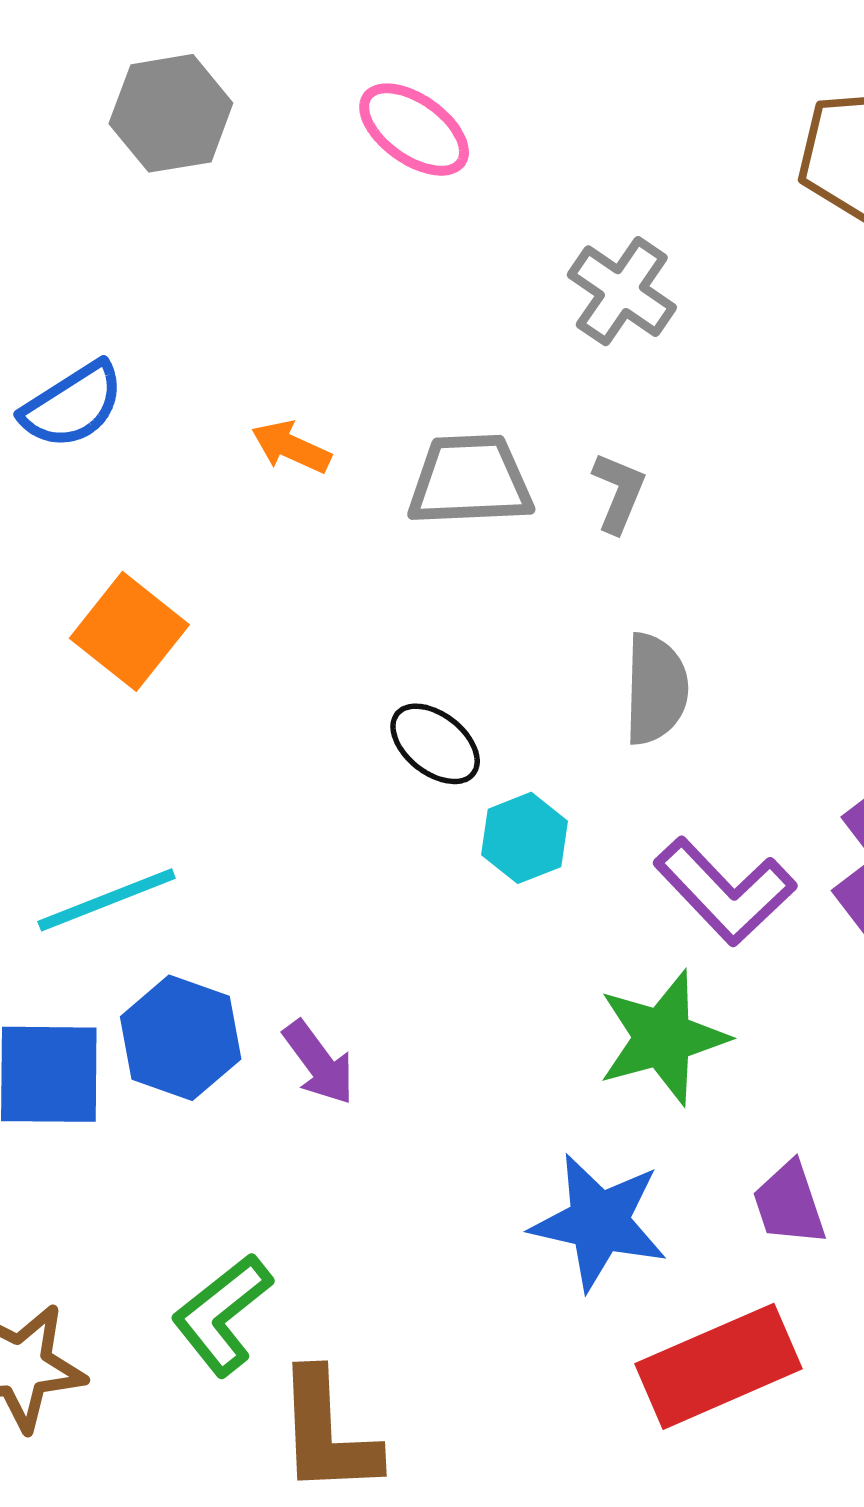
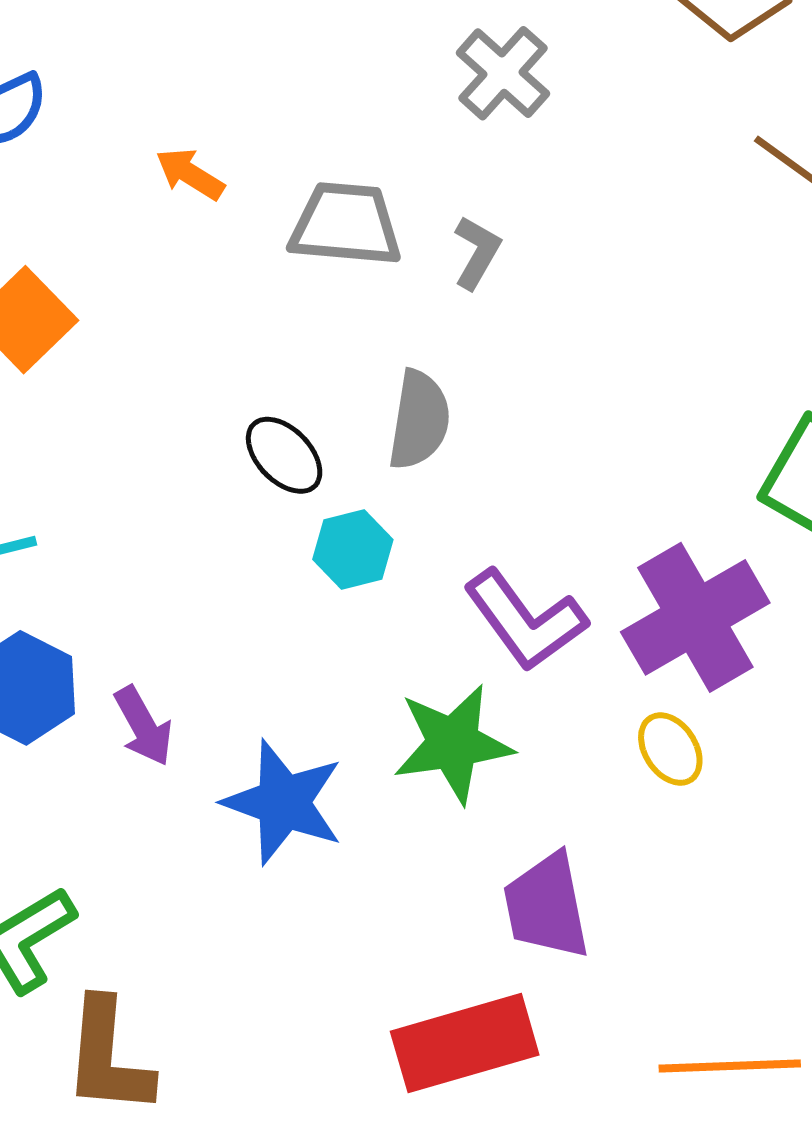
gray semicircle: (656, 689) -> (419, 420), moved
purple trapezoid: (789, 1204) -> (546, 906), size x1.4
blue star: (599, 1222) -> (283, 802), moved

